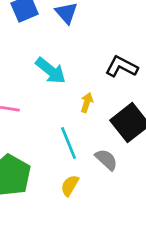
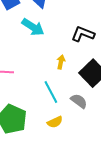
cyan arrow: (51, 71) -> (33, 27), moved
yellow semicircle: (70, 185) -> (55, 122), turned -140

